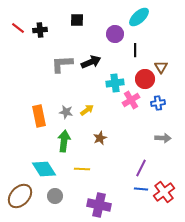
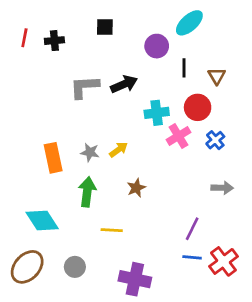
red line: (18, 28) -> (24, 38), turned 64
brown triangle: (161, 67) -> (217, 76), moved
blue cross: (158, 103) -> (215, 140), turned -32
cyan diamond: (44, 169) -> (42, 221), moved

